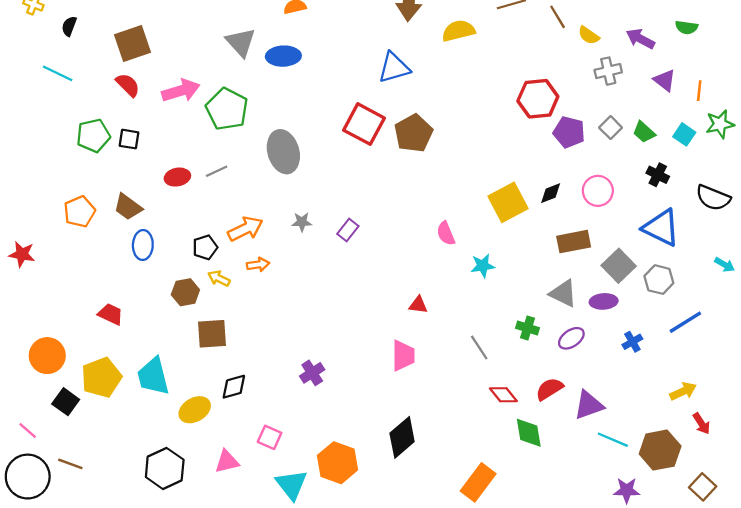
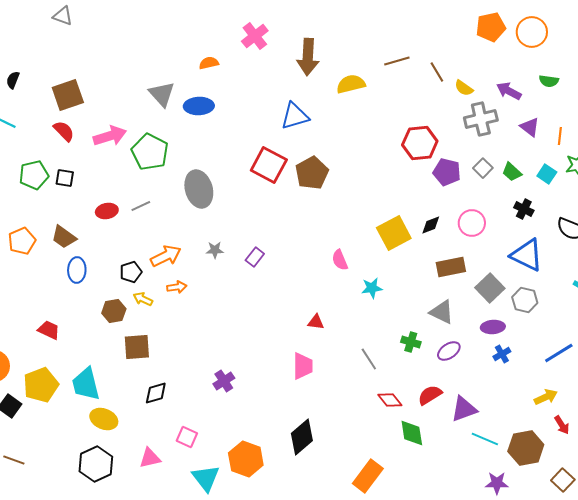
gray cross: (608, 71) -> (481, 119), size x1.4
purple ellipse: (604, 301) -> (493, 327), moved
blue line: (685, 322) -> (559, 353), moved
yellow ellipse: (195, 410) -> (104, 419), moved, turned 52

